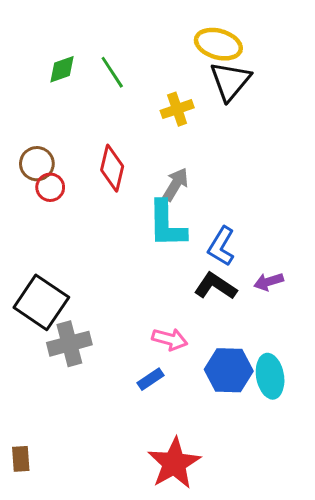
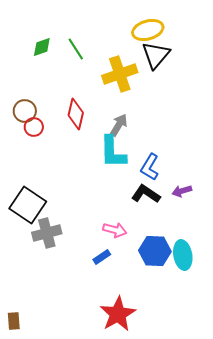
yellow ellipse: (218, 44) -> (148, 30), turned -32
yellow cross: (177, 109) -> (120, 74), size x1.6
brown rectangle: (21, 459) -> (14, 321), moved

